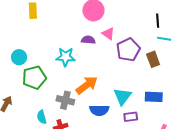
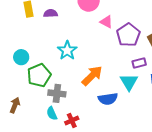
purple semicircle: (88, 40) -> (50, 13), moved
cyan star: (66, 57) -> (67, 50), turned -30
gray cross: (65, 100) -> (57, 93), moved
purple rectangle: (131, 117) -> (139, 63), moved

